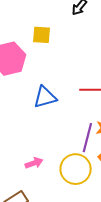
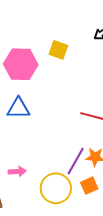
blue triangle: (45, 97) -> (18, 108), moved

